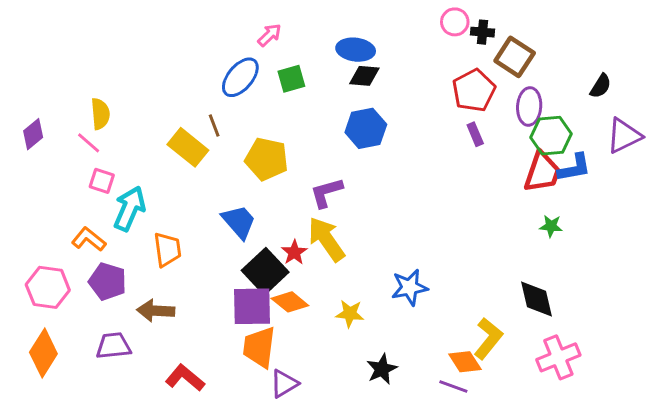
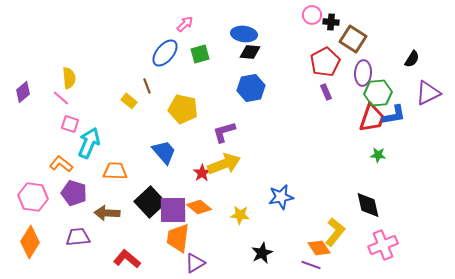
yellow rectangle: (188, 147) -> (129, 101), size x0.6
yellow arrow: (326, 239) -> (224, 164), turned 104
orange trapezoid: (167, 249) -> (115, 171), turned -80
black square: (265, 271) -> (150, 202), moved

